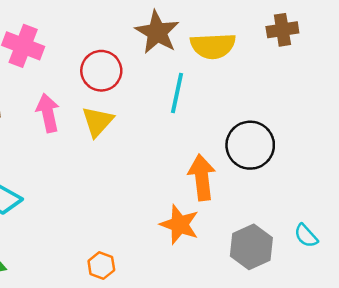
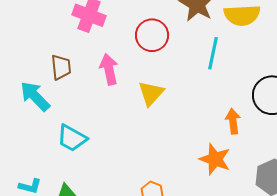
yellow triangle: (98, 122) -> (151, 93), moved
orange arrow: (202, 177) -> (233, 121), size x0.7

